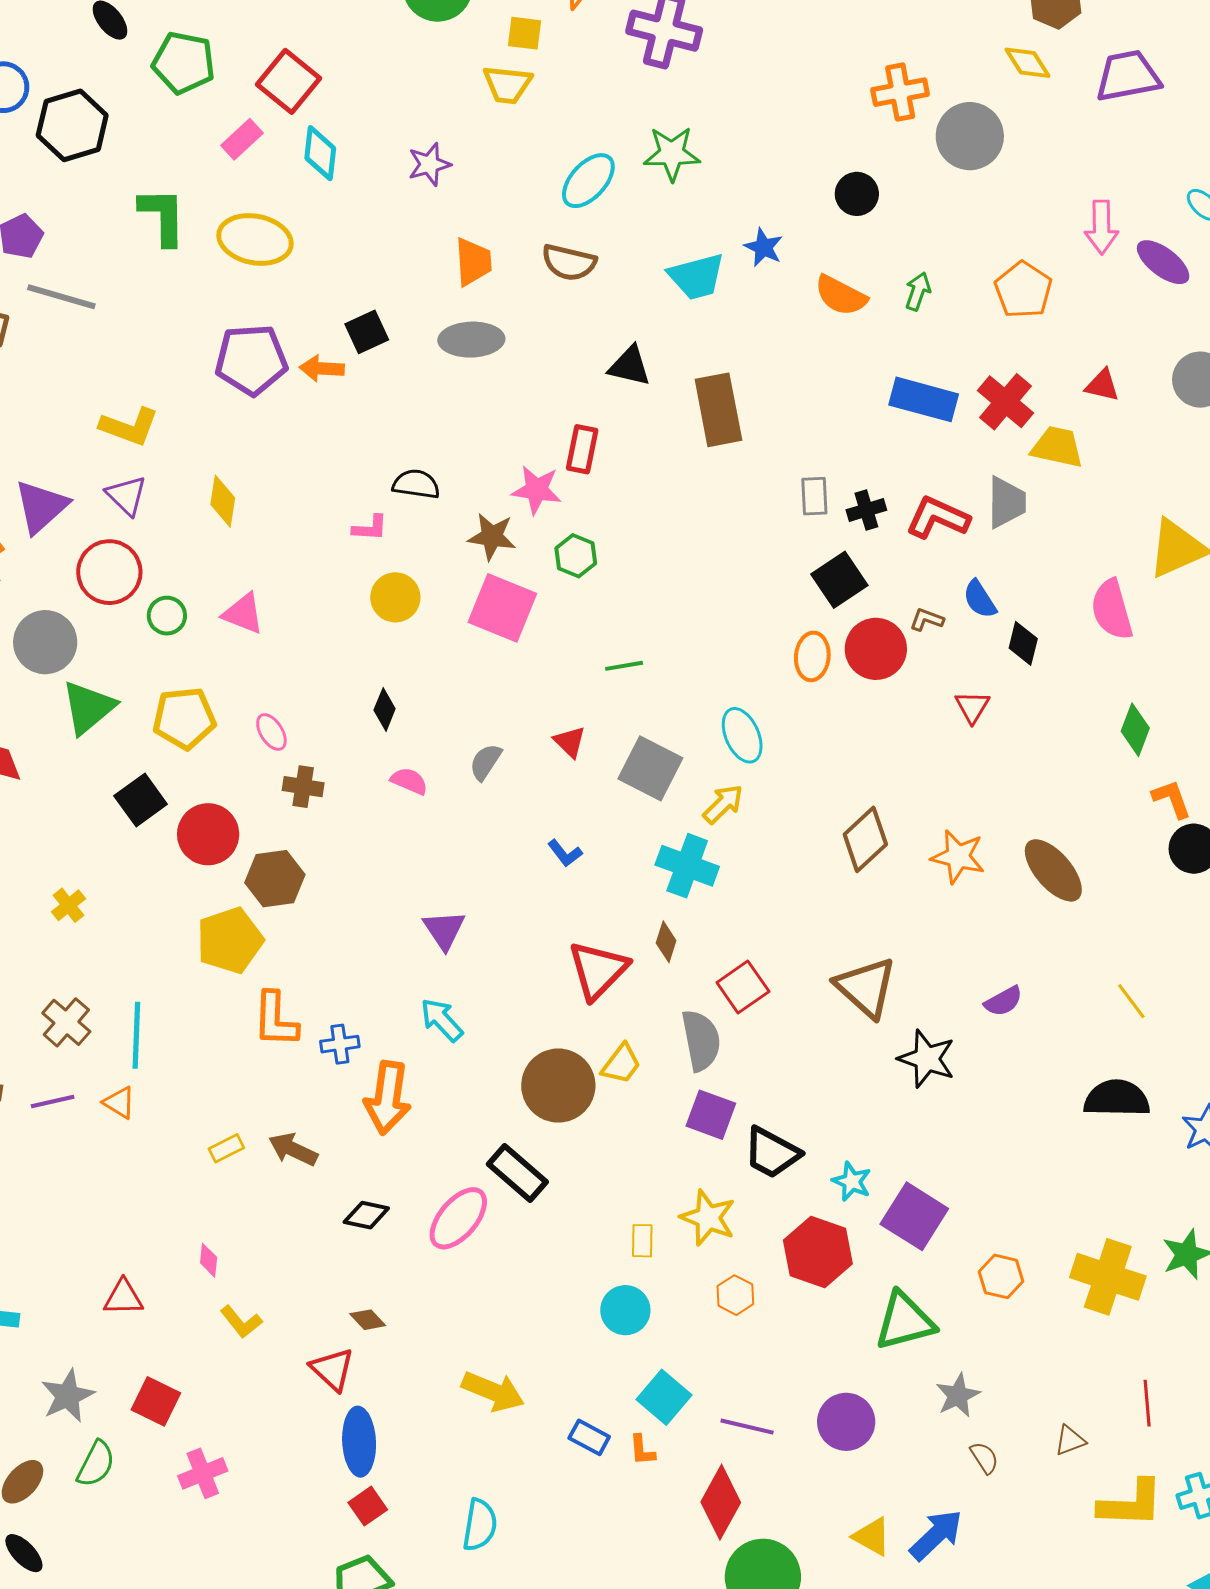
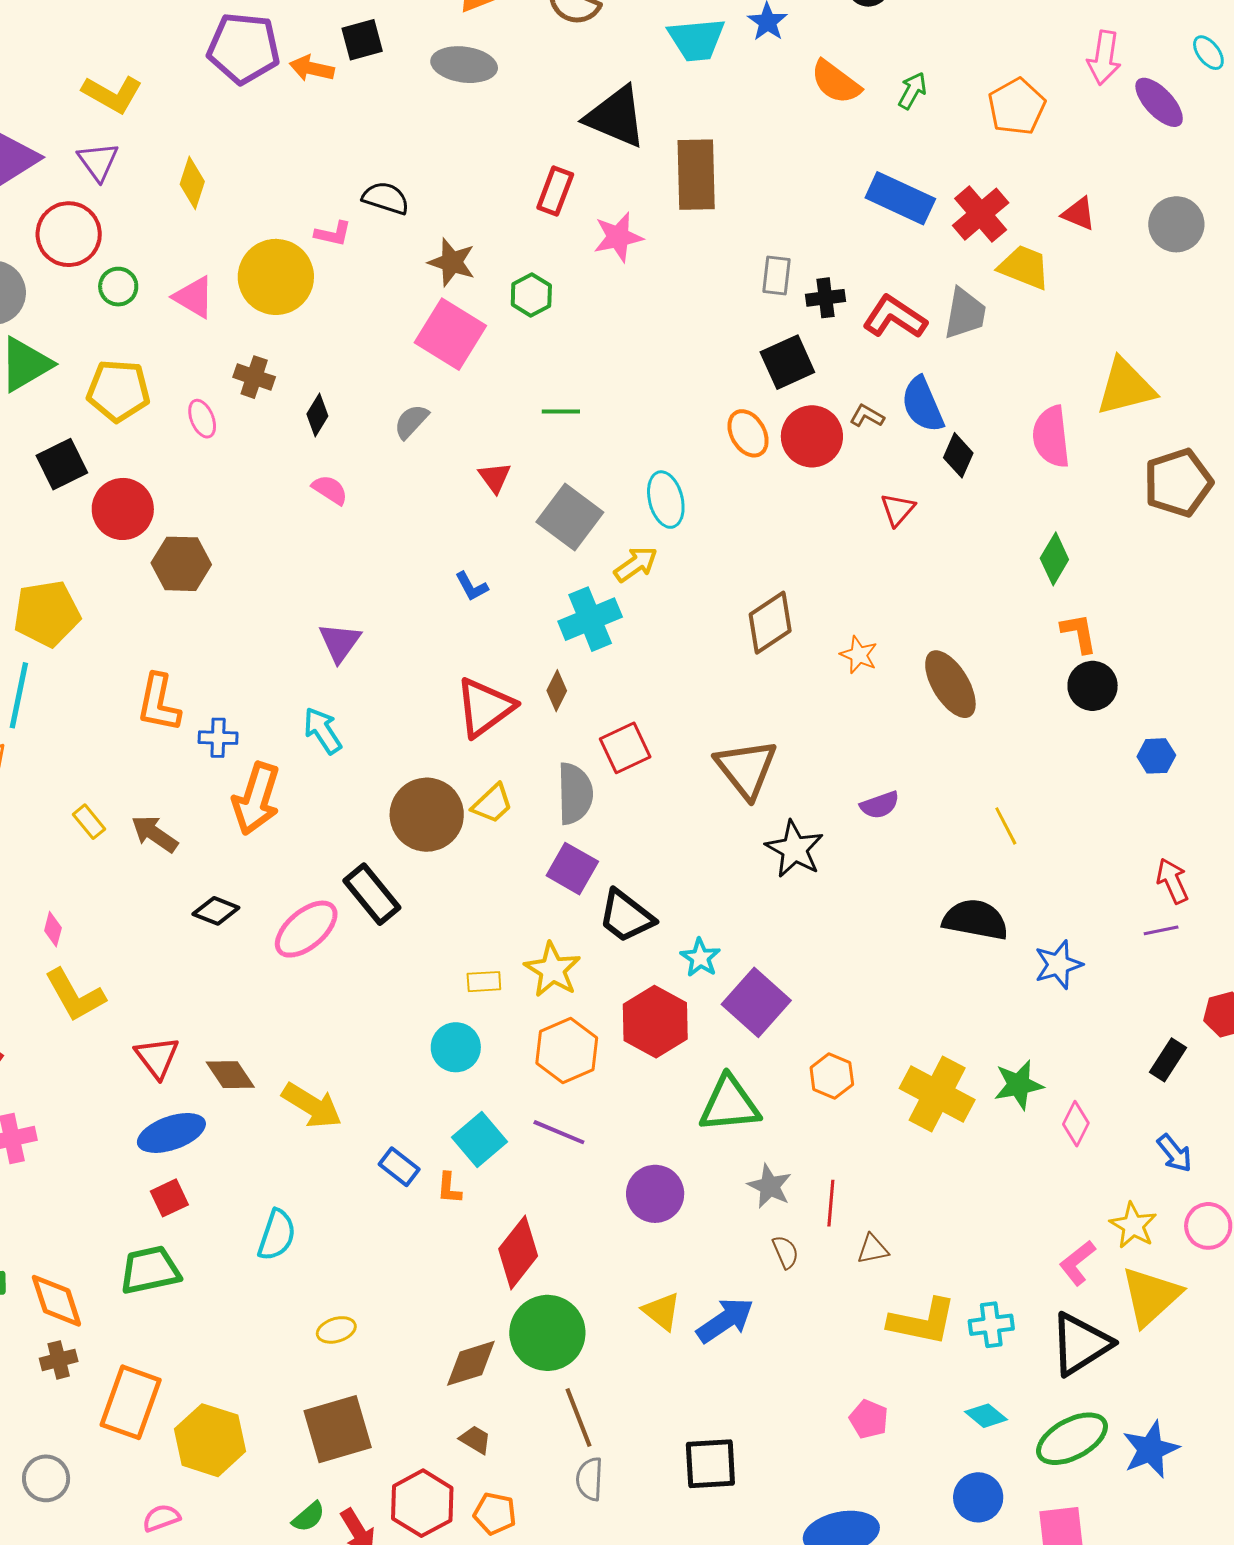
black triangle: (630, 366) -> (616, 117), size x1.5
pink star: (537, 490) -> (618, 237), moved, turned -30
yellow circle: (395, 597) -> (276, 277), moved, size x1.5
blue semicircle: (980, 599) -> (923, 405), size x1.4
orange ellipse: (812, 656) -> (748, 433), turned -45
gray semicircle: (485, 762) -> (411, 421), moved
brown cross: (303, 787) -> (254, 377), moved
orange star: (958, 857) -> (859, 655), size x0.7
cyan cross: (687, 866) -> (590, 619), turned 38
yellow pentagon: (230, 940) -> (47, 614), moved
yellow rectangle: (226, 1148) -> (89, 822), turned 68
yellow rectangle: (642, 1241) -> (484, 982), turned 76
orange hexagon: (735, 1295) -> (567, 1051), size x1.6
brown diamond: (368, 1320) -> (230, 1075), moved, size x1.4
yellow L-shape: (241, 1322) -> (75, 995), size x1.5
gray star: (958, 1395) -> (770, 1186), turned -30
red line: (1147, 1403) -> (831, 1203), moved
purple line: (747, 1427) -> (559, 1132), moved
blue ellipse: (359, 1442) -> (171, 1133), turned 64

